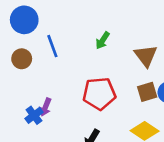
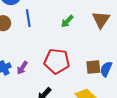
brown triangle: (146, 56) -> (101, 20), moved
purple arrow: (45, 107) -> (22, 68), moved

